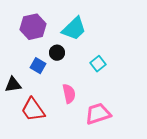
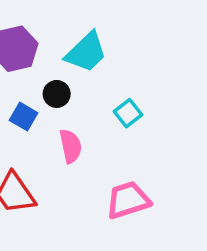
pink semicircle: (69, 94) -> (71, 146), moved

